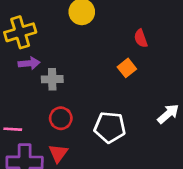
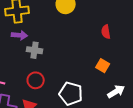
orange square: (127, 68) -> (103, 66), moved, turned -32

